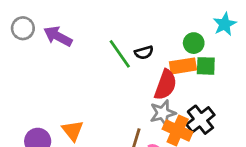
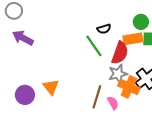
purple arrow: (58, 36) -> (23, 38), moved
green line: (120, 54) -> (94, 46), moved

